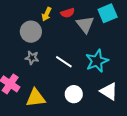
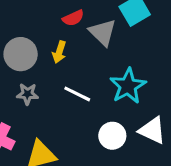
yellow arrow: (47, 14) -> (59, 52), moved
white circle: (74, 94) -> (112, 136), moved

